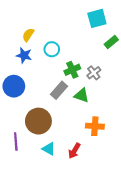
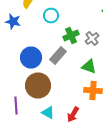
blue star: (24, 55) -> (13, 22), moved
blue circle: (14, 86) -> (31, 58), moved
green triangle: (82, 95) -> (89, 66), moved

